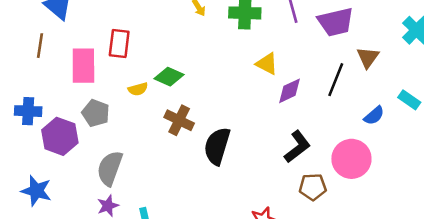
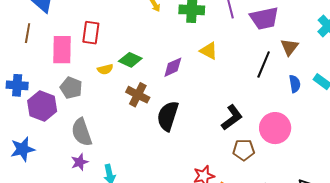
purple diamond: (290, 91) -> (173, 67), moved
blue semicircle: (374, 116) -> (295, 84), moved, turned -60
gray semicircle: (110, 168) -> (82, 132), turned -40
blue star: (36, 191) -> (23, 149), turned -30

